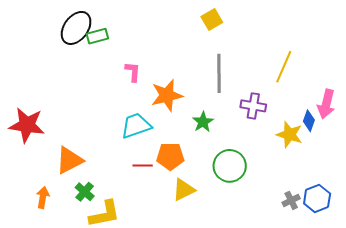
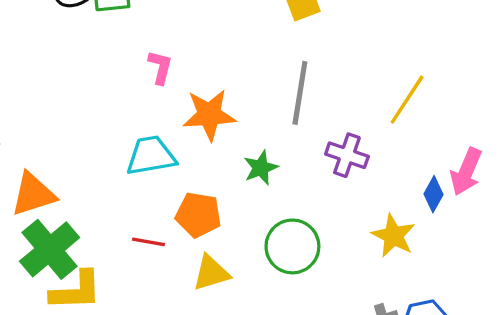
yellow star: (289, 134) -> (393, 236), moved
red line: (143, 165) -> (148, 242), moved
green cross: (85, 192) -> (50, 249), size x1.8

